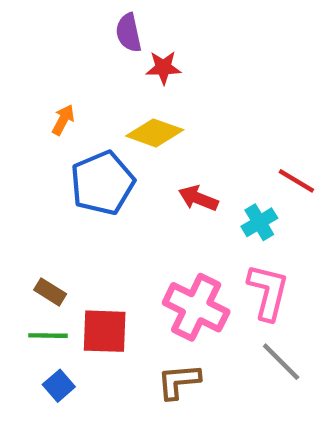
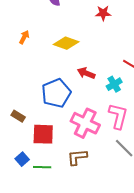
red star: (163, 68) -> (103, 13), moved
blue pentagon: (102, 183) -> (56, 93), moved
green line: (48, 336) -> (42, 167), moved

